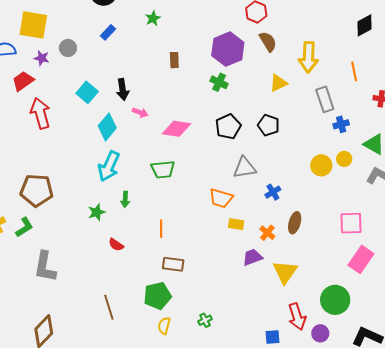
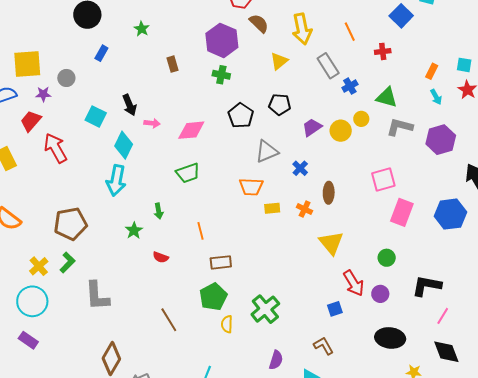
cyan arrow: (109, 166) -> (116, 180), moved
purple trapezoid: (252, 257) -> (312, 127), moved
green circle: (335, 300) -> (387, 258), size x0.6
green cross: (205, 320) -> (265, 309), size x2.0

